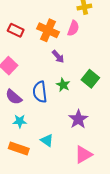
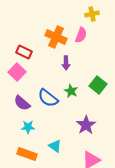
red rectangle: (16, 30) -> (24, 52), moved
purple arrow: (58, 57) -> (66, 63), turned 40
blue semicircle: (40, 92) -> (48, 98), turned -45

